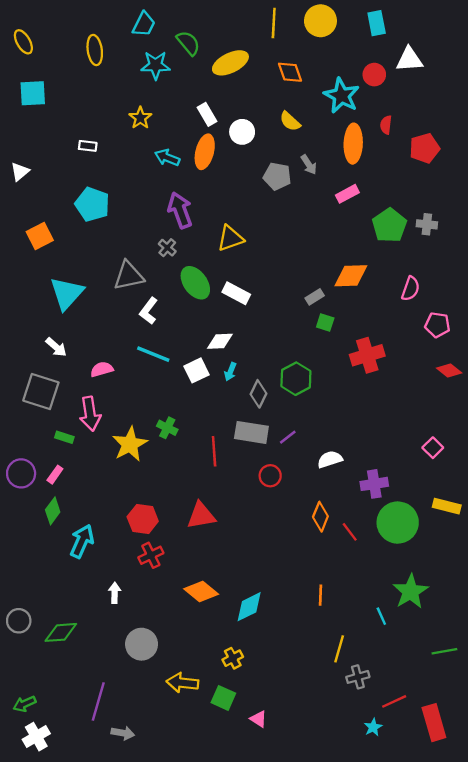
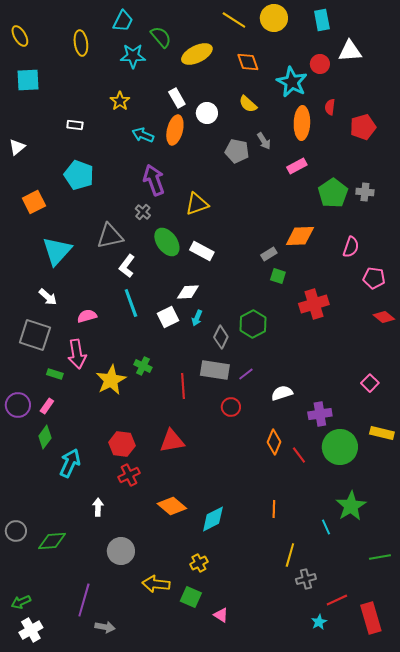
yellow line: (274, 23) -> (234, 20), turned -60
cyan line: (153, 354) -> (131, 303), turned 48

